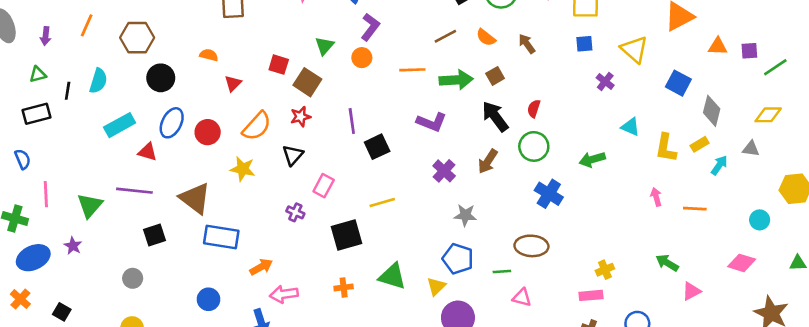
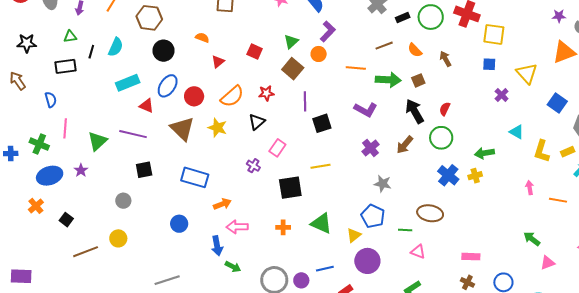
brown square: (307, 82) -> (293, 69), moved
brown triangle: (195, 198) -> (182, 129), moved
yellow cross: (605, 270) -> (475, 176), moved

